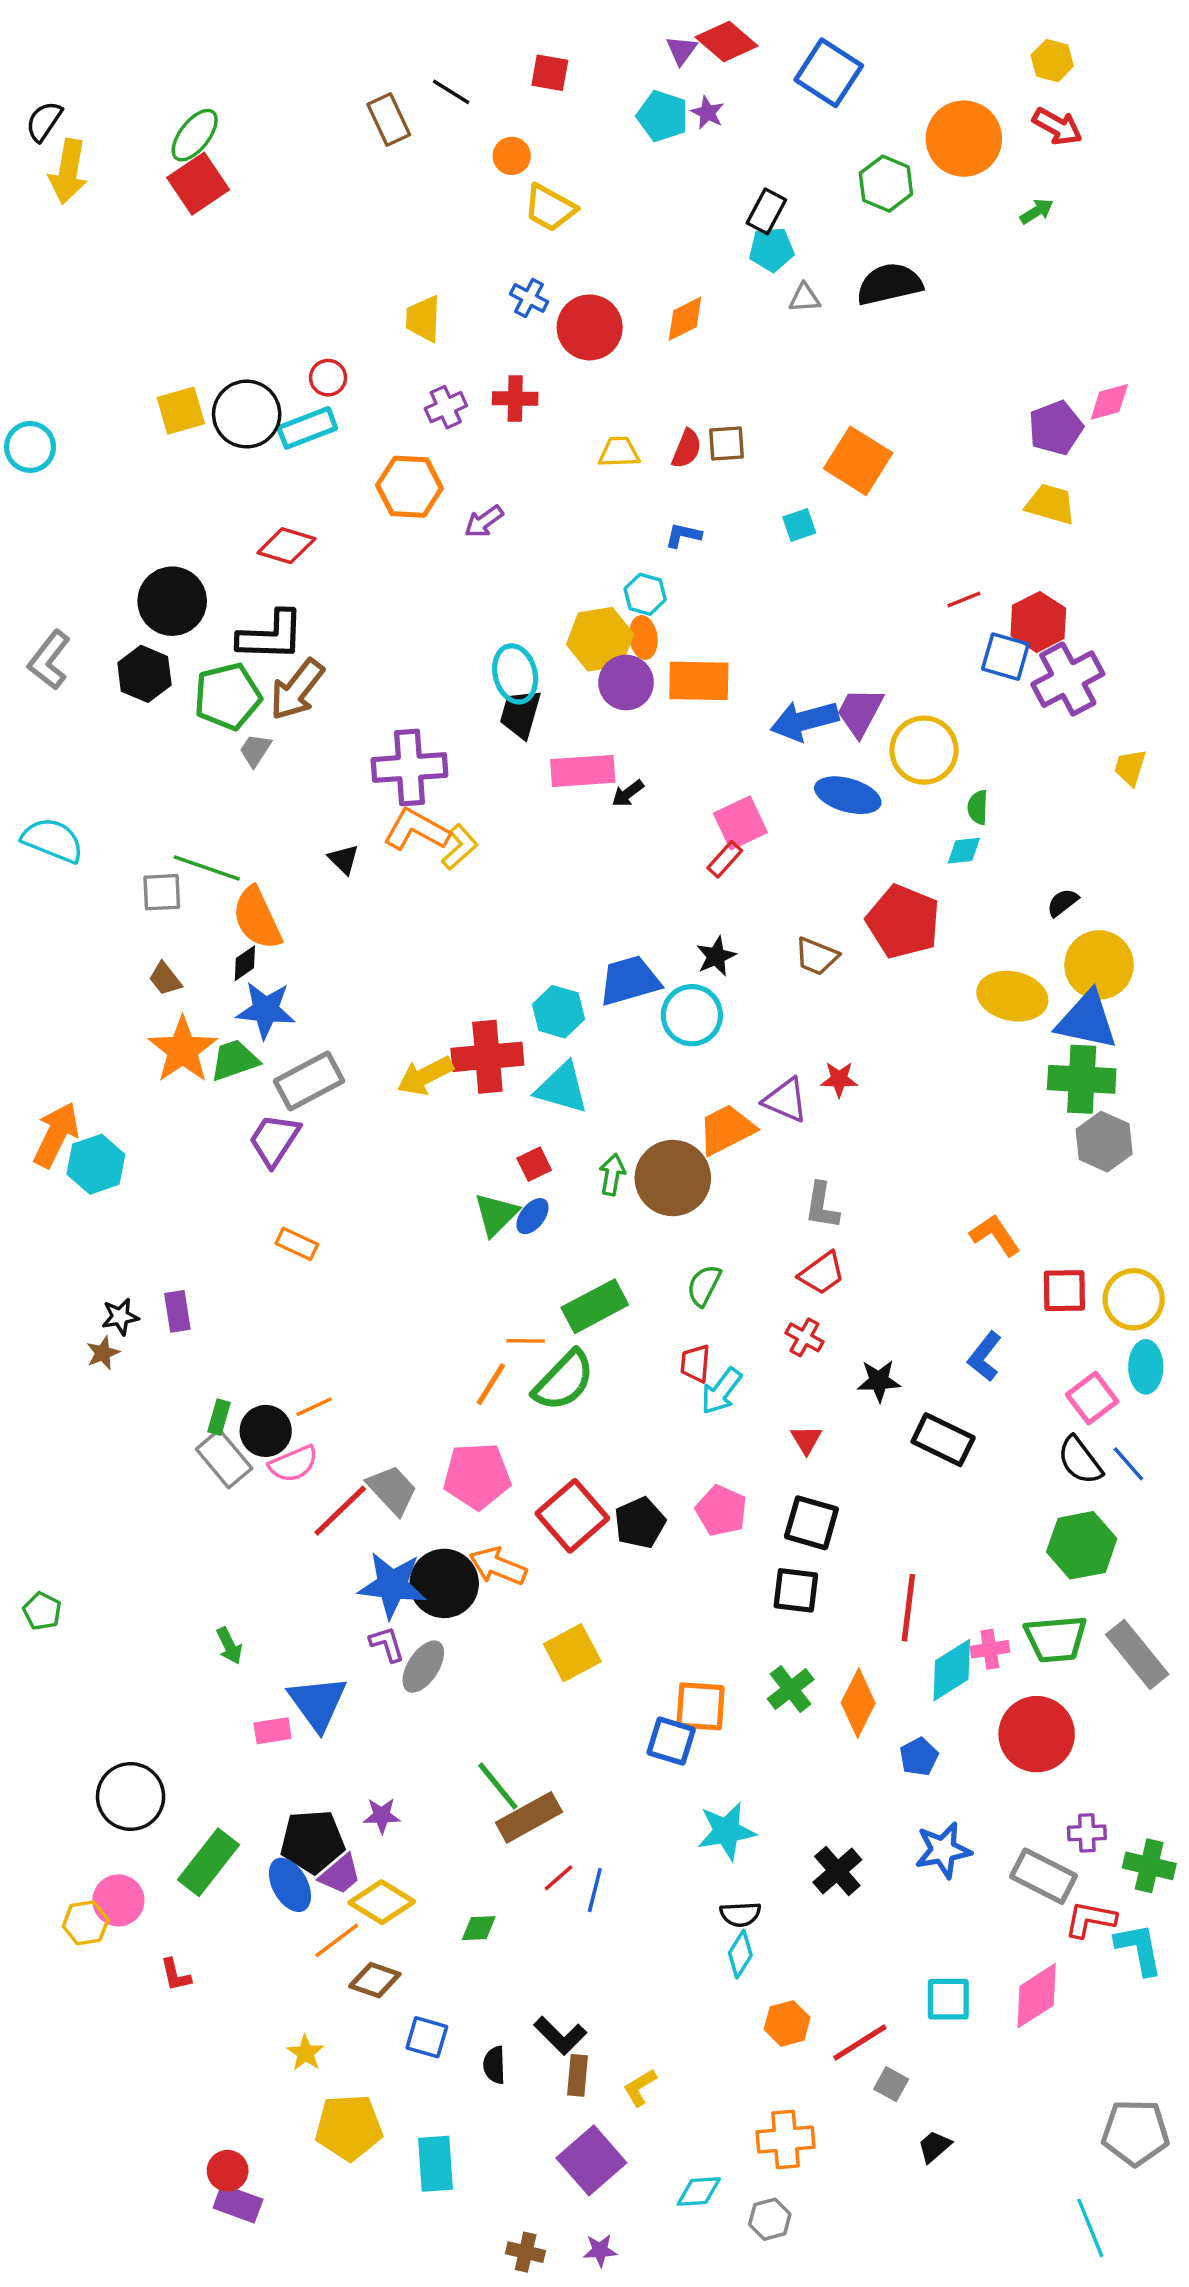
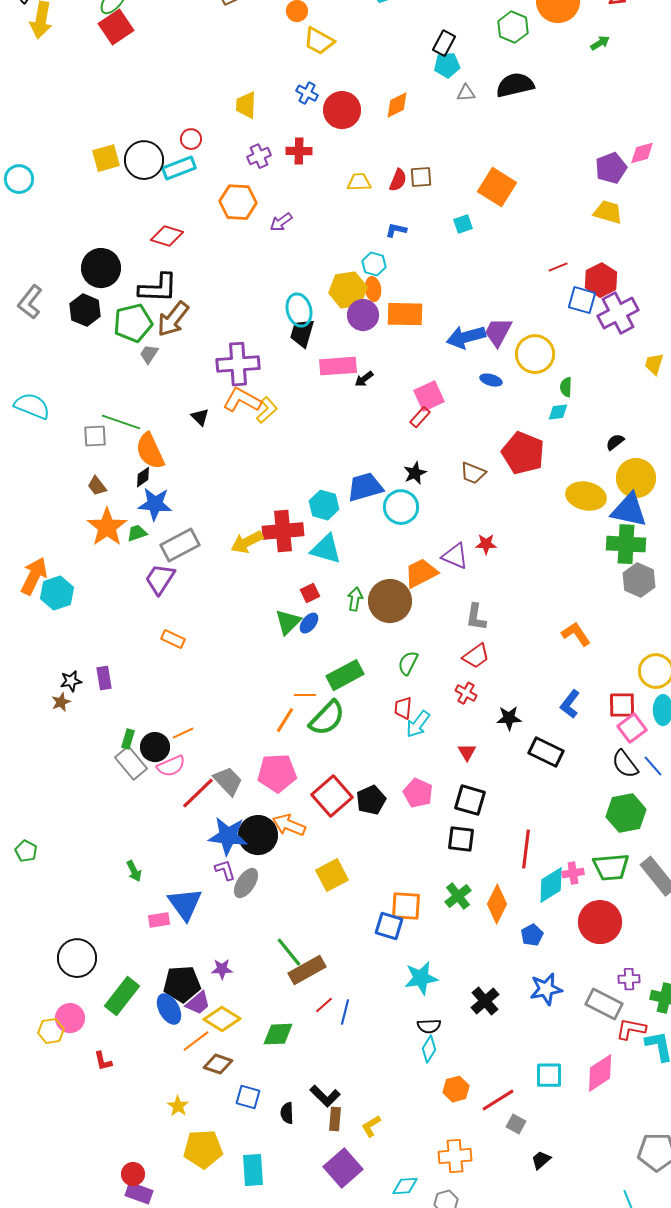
blue ellipse: (848, 795) -> (491, 380), size x0.6
green trapezoid: (235, 1060) -> (137, 533), size x0.7
red square: (1064, 1291) -> (622, 705), moved
green diamond: (479, 1928) -> (278, 1034), size x1.5

